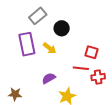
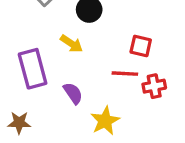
purple rectangle: (27, 44) -> (33, 69), moved
purple semicircle: (49, 78) -> (73, 93), turned 88

